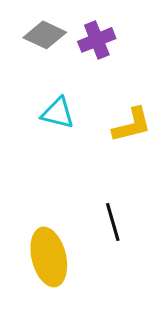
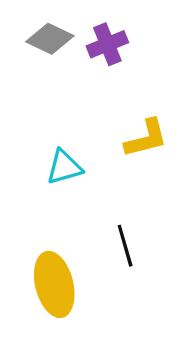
cyan triangle: (58, 113) -> (64, 167), moved, turned -30

